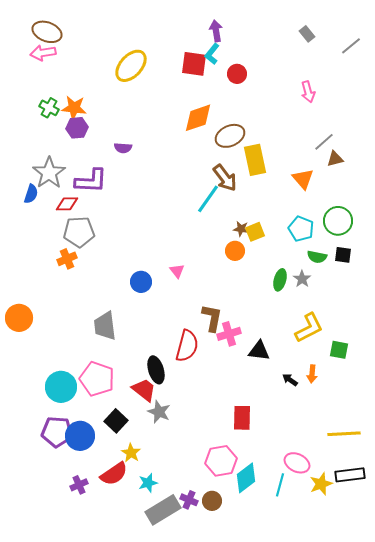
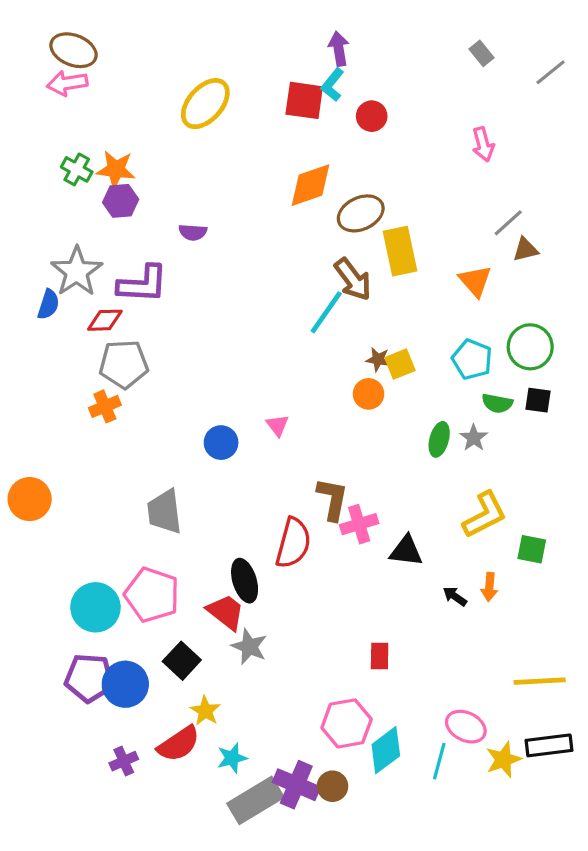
red rectangle: (242, 418) -> (380, 656), size x0.7
purple cross: (189, 500) -> (296, 785), size x1.6

